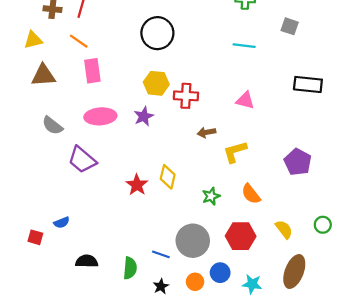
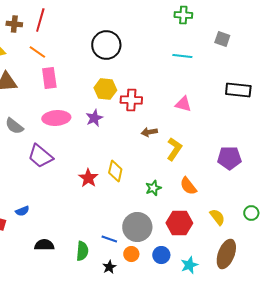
yellow L-shape: (235, 152) -> (174, 149), turned 140
purple pentagon: (298, 162) -> (229, 158), turned -30
orange circle: (195, 282) -> (131, 254), moved
cyan star: (252, 284) -> (189, 265), turned -30

